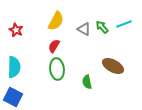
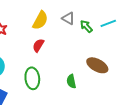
gray triangle: (84, 29) -> (68, 18), moved
green ellipse: (57, 69) -> (32, 78), moved

